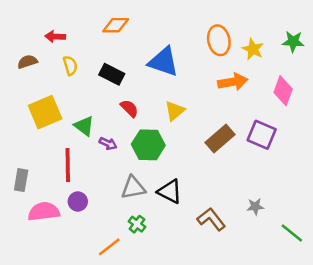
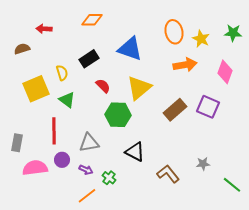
yellow semicircle: (70, 65) -> (62, 73), moved
black rectangle: (112, 74) -> (89, 59), turned -60
yellow triangle: (175, 111) -> (139, 88), size x1.5
purple arrow: (108, 144) -> (86, 170), moved
gray triangle: (133, 188) -> (89, 143), moved

